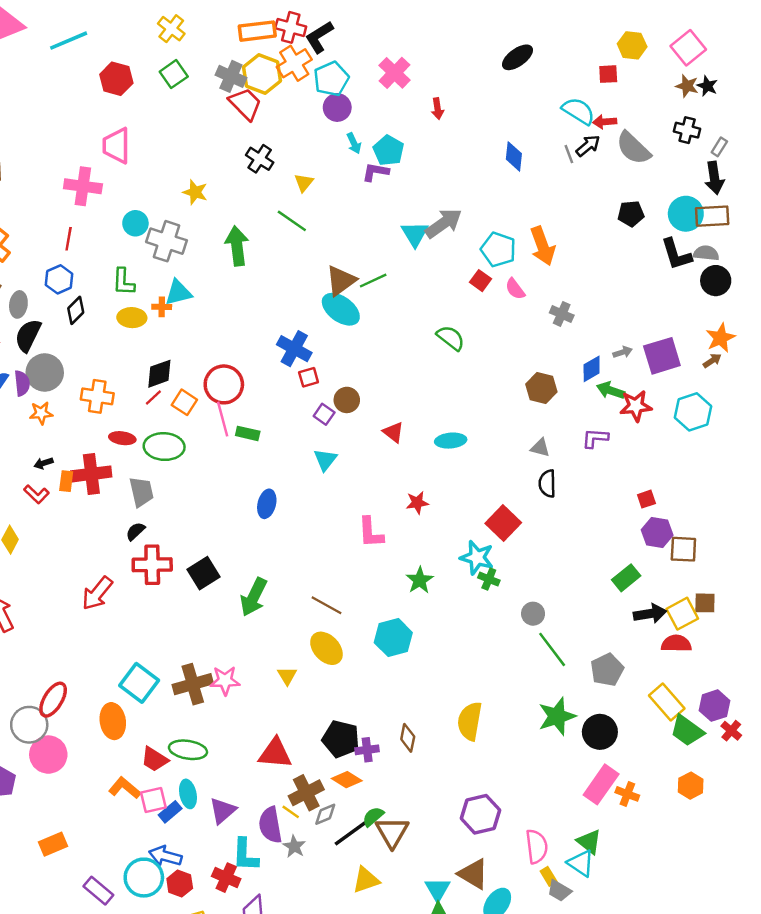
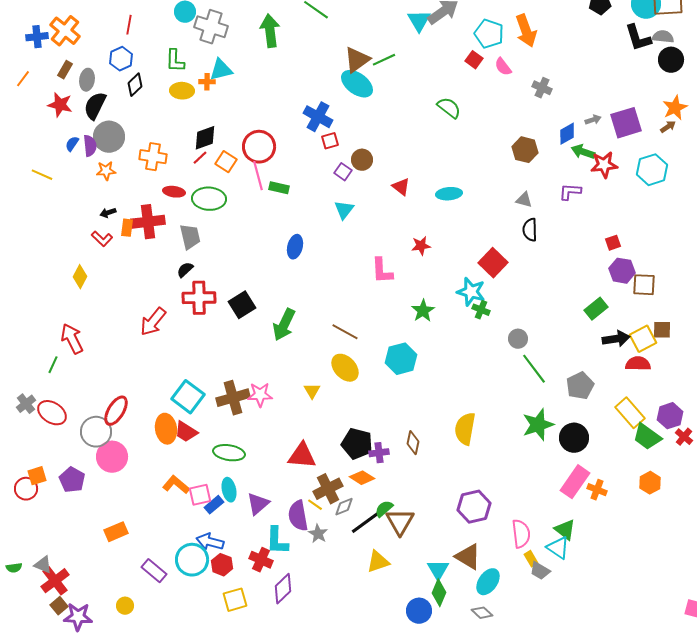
red trapezoid: (155, 759) -> (186, 432), moved

